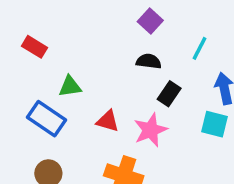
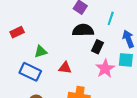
red rectangle: (35, 47) -> (17, 32), turned -48
black semicircle: (149, 61) -> (83, 30), size x1.5
pink star: (151, 130) -> (105, 69), moved

